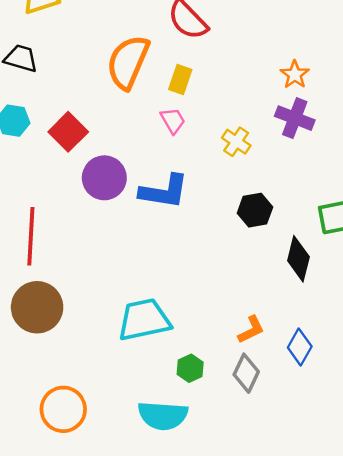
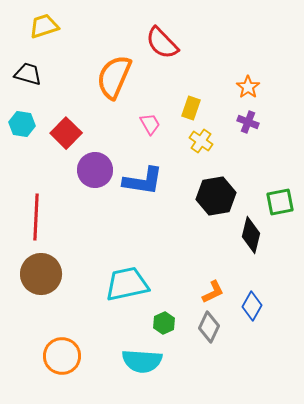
yellow rectangle: (180, 79) -> (191, 108), moved
purple cross: (295, 118) -> (248, 122), size x0.7
black hexagon: (255, 210) -> (216, 196), size x1.4

